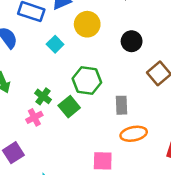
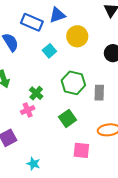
gray rectangle: (122, 105) -> (99, 93), moved
green square: (69, 107) -> (68, 118), moved

